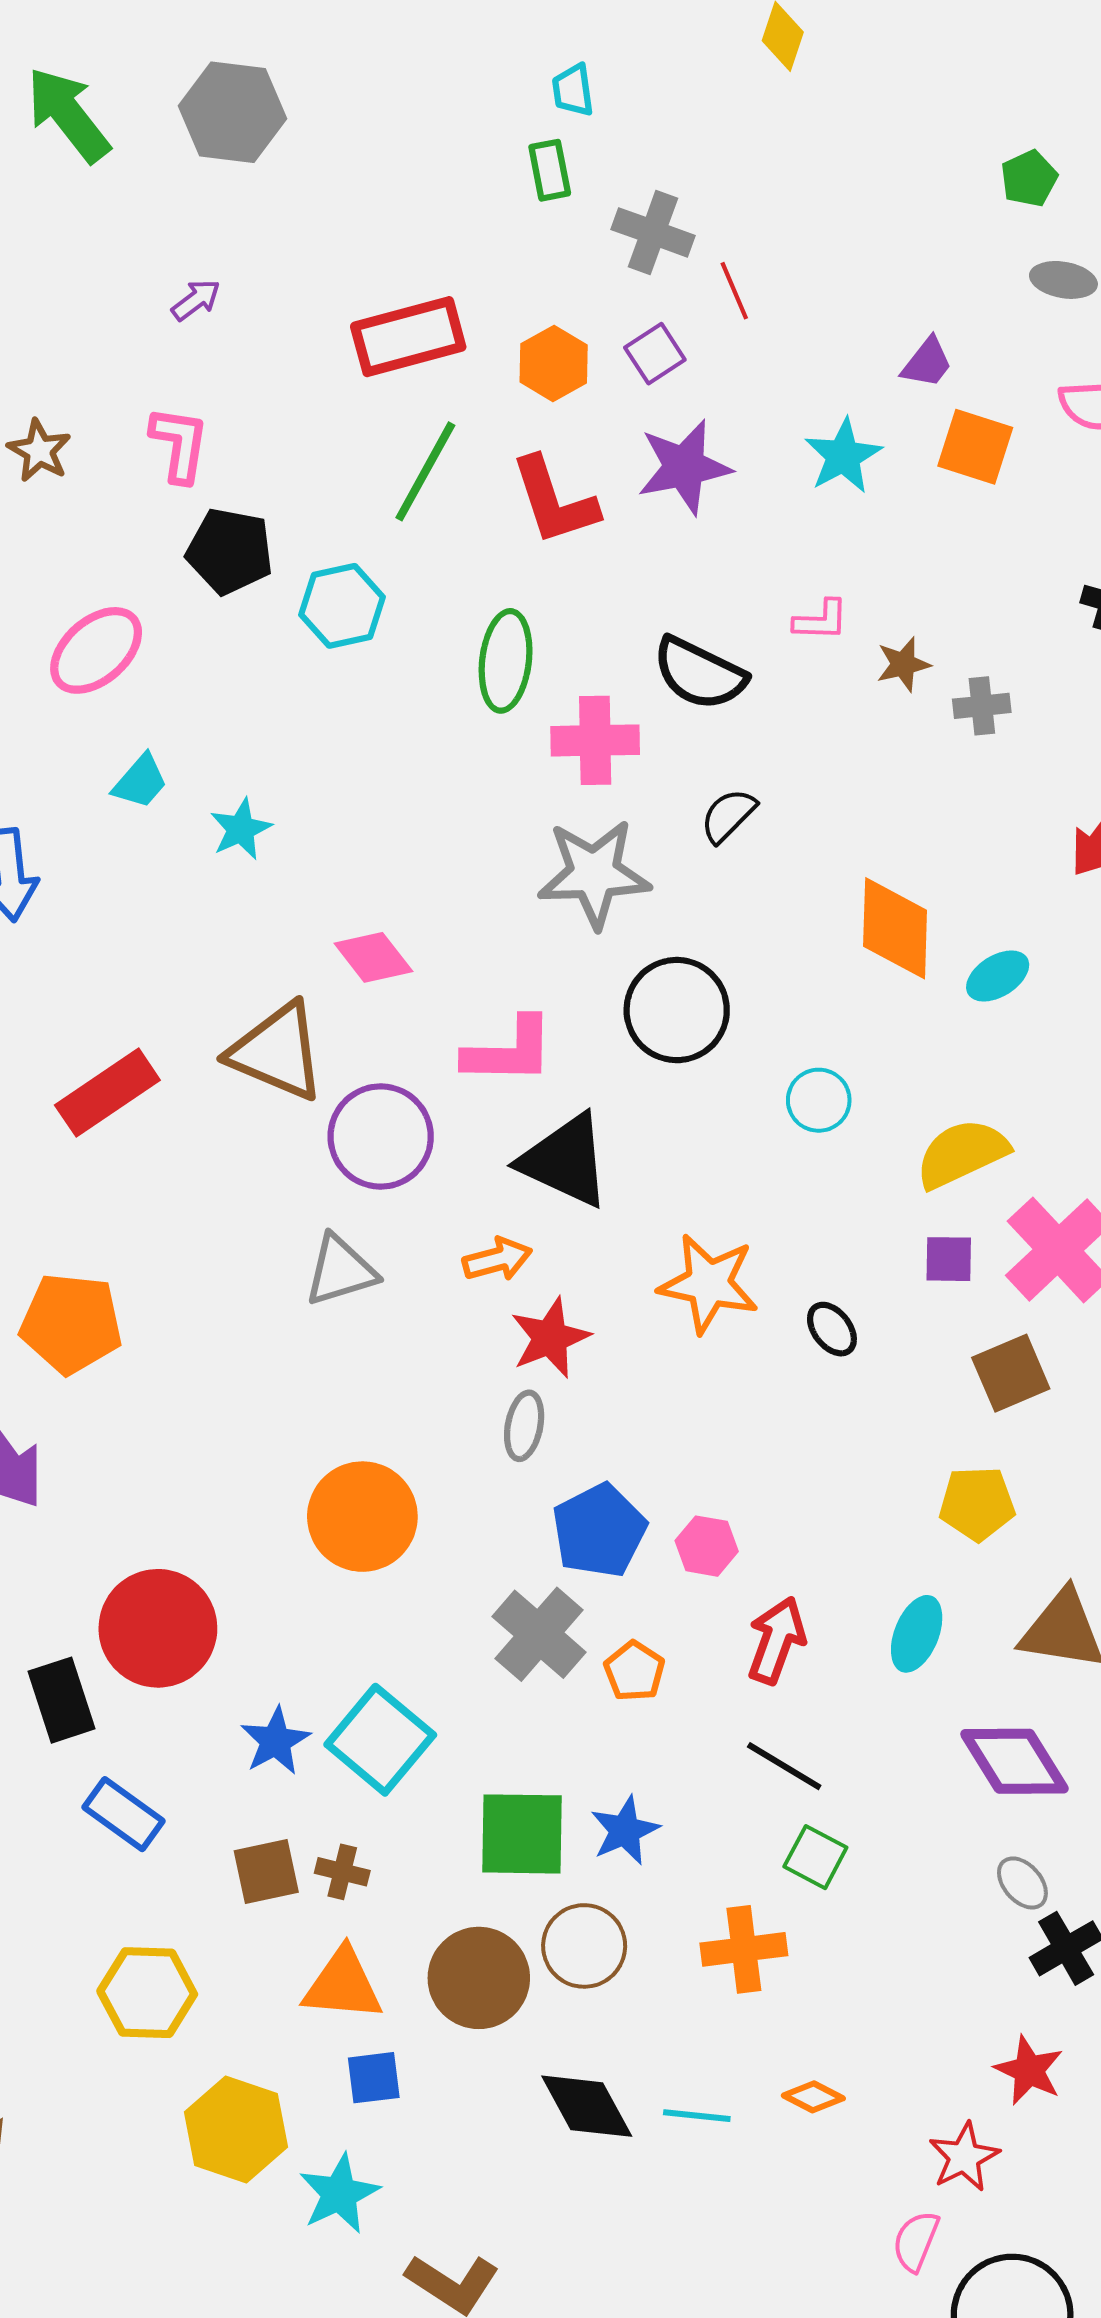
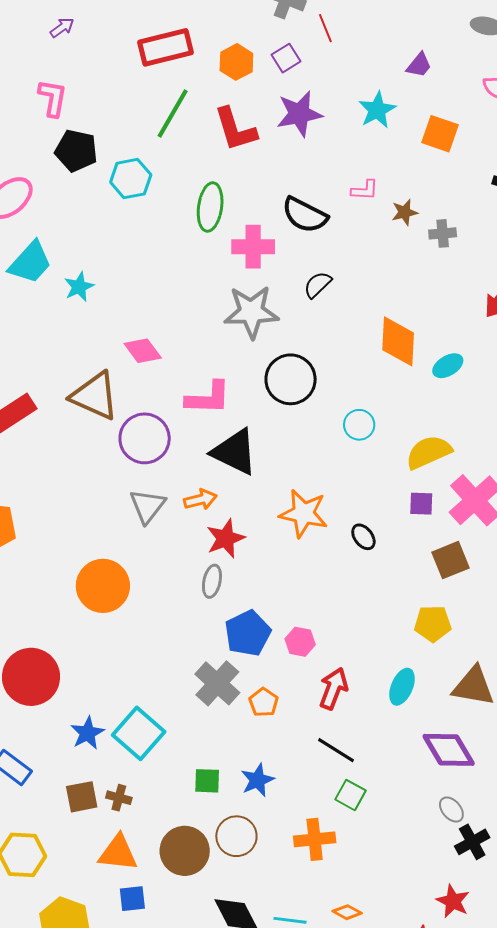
orange square: (975, 447) -> (440, 134), moved
cyan trapezoid: (140, 781) -> (30, 263), size x1.6
gray triangle: (340, 1271) -> (147, 506), moved, turned -36
orange circle: (362, 1517) -> (103, 586), moved
green square: (522, 1834) -> (207, 781), size x0.6

